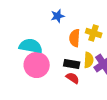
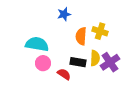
pink circle: (37, 65) -> (43, 63), size x0.6
red semicircle: (73, 78) -> (64, 74), moved

